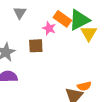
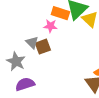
gray triangle: (20, 13) -> (32, 42), moved

